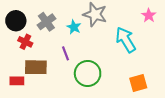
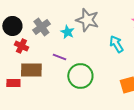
cyan arrow: (126, 40) -> (116, 44), size x0.7
purple line: (65, 53) -> (59, 57), turned -48

